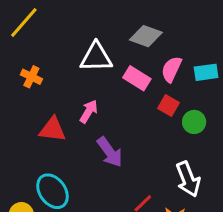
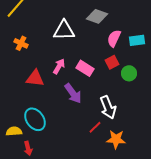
pink rectangle: (137, 78) -> (85, 68), moved
red square: (168, 105) -> (112, 62), turned 32
white arrow: (188, 179) -> (108, 107), moved

